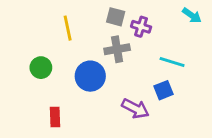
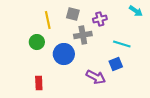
gray square: (116, 17) -> (73, 14), moved
purple cross: (141, 27) -> (100, 19), turned -32
green circle: (41, 68) -> (37, 42), moved

